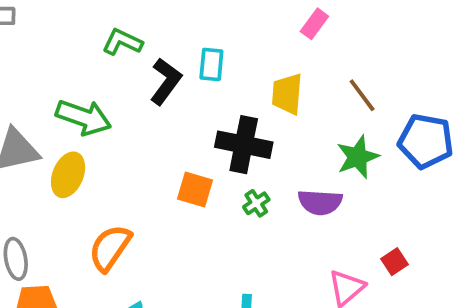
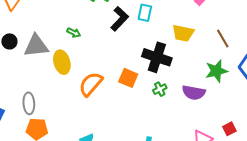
yellow trapezoid: (287, 94) -> (183, 33), turned -90
green arrow: (84, 117) -> (74, 33), size x0.5
yellow ellipse: (68, 175) -> (62, 62), turned -45
orange semicircle: (110, 248) -> (91, 84), moved

